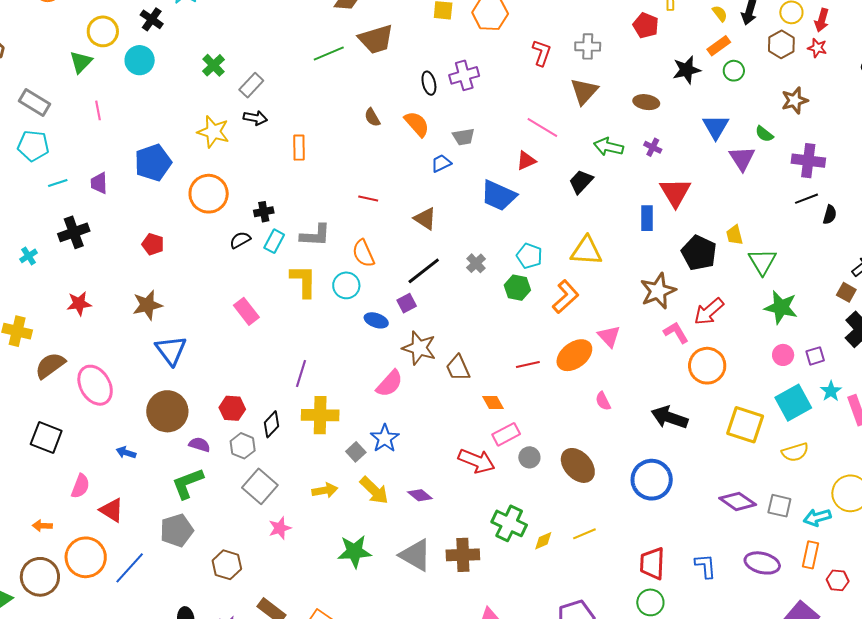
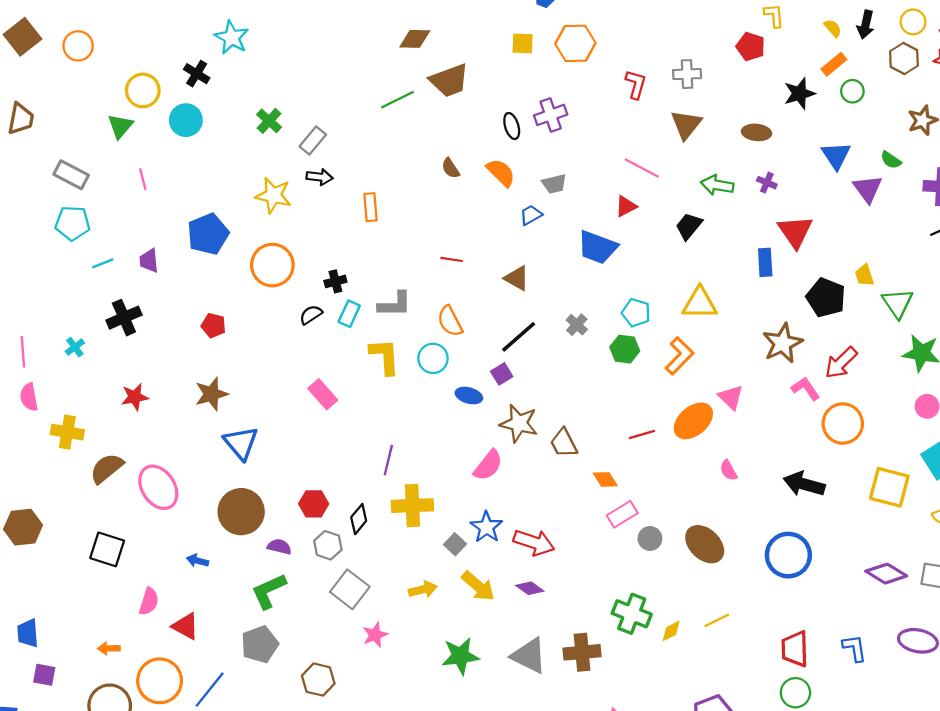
red arrow: (477, 461) -> (534, 542), moved

